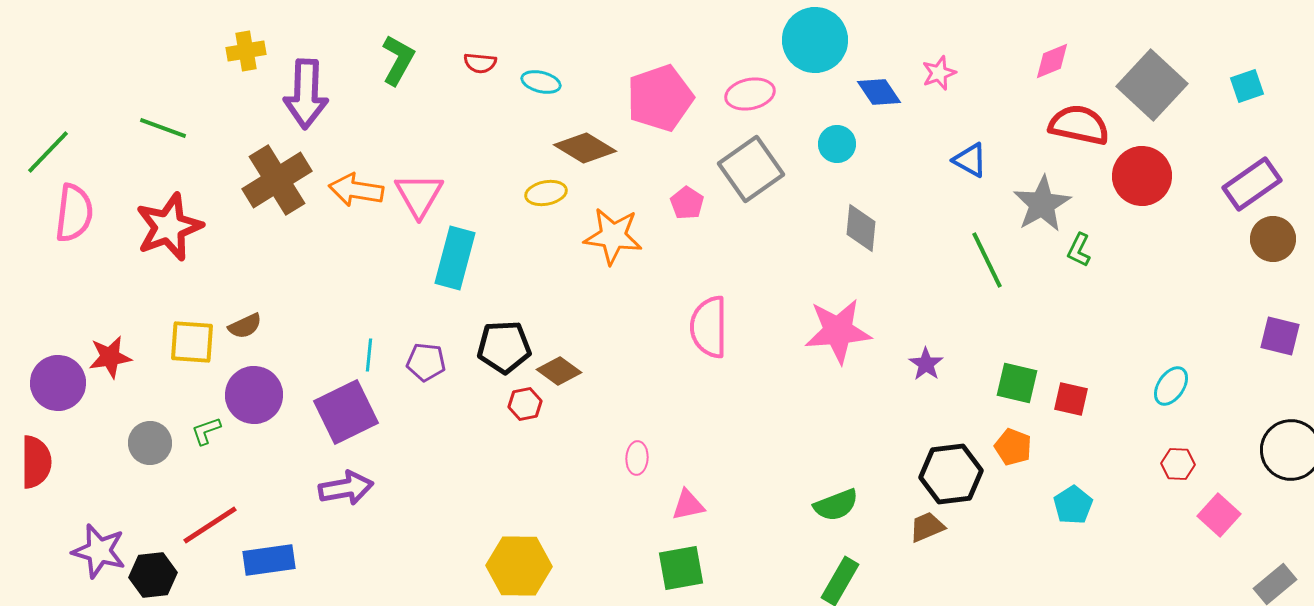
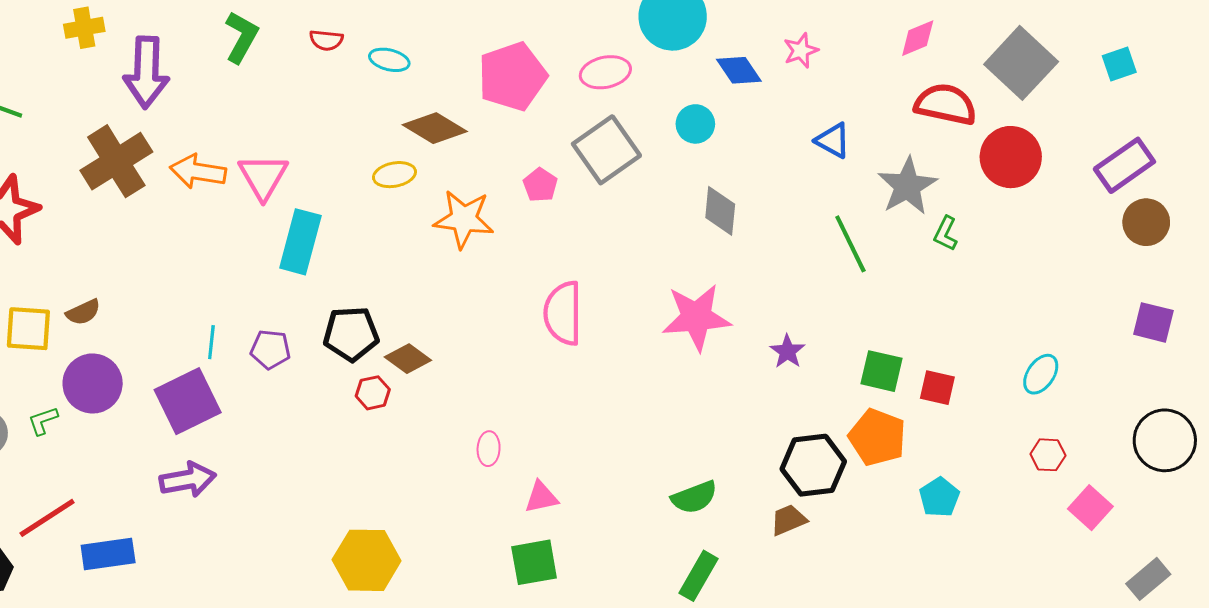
orange pentagon: (1013, 447) -> (877, 437), size x1.5

